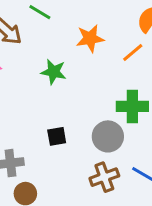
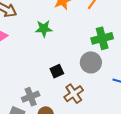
brown cross: (104, 177) -> (74, 94), moved

